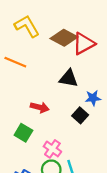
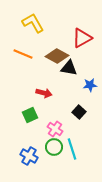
brown diamond: (64, 38) -> (57, 56), moved
black square: (80, 115) -> (79, 112), moved
green square: (23, 133) -> (30, 115), turned 35

